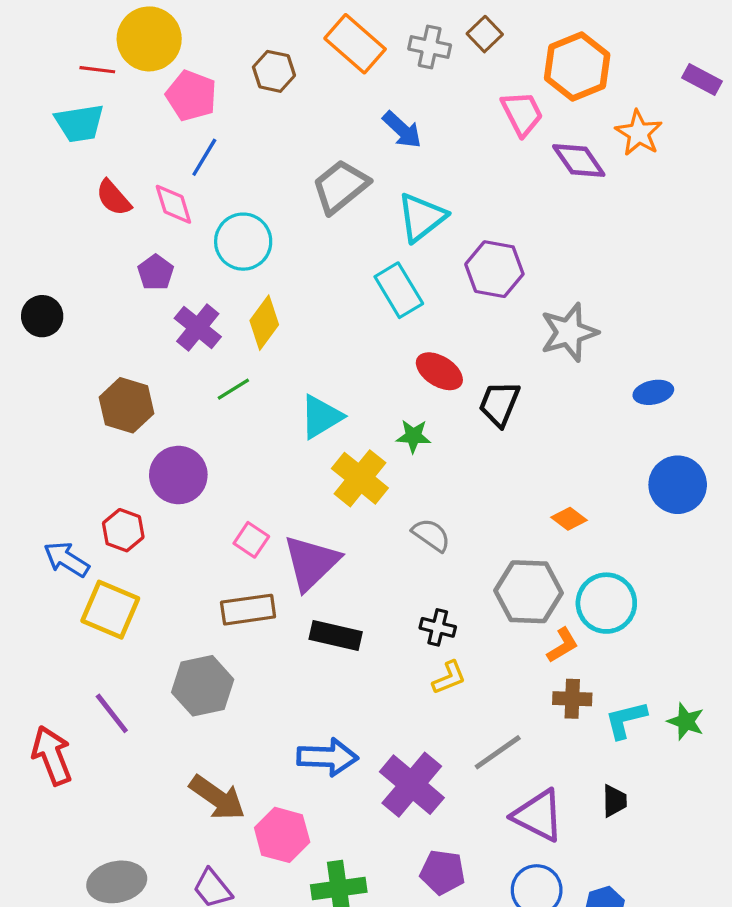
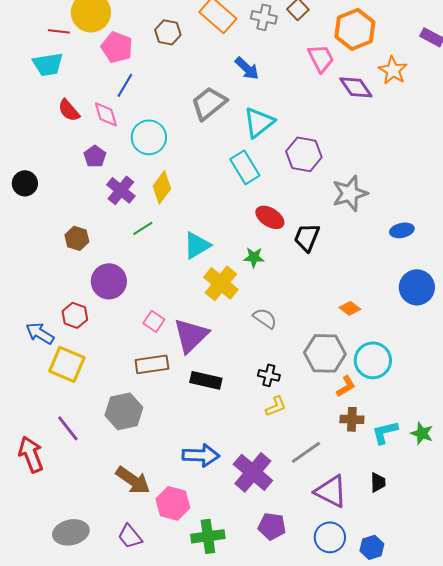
brown hexagon: (126, 405) -> (77, 238), size x0.7

